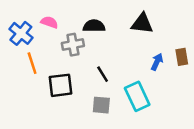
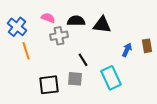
pink semicircle: (49, 22) -> (48, 18), moved
black triangle: (142, 23) -> (102, 25), moved
black square: (61, 85) -> (49, 85), moved
gray square: (101, 105) -> (75, 79), moved

